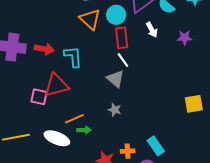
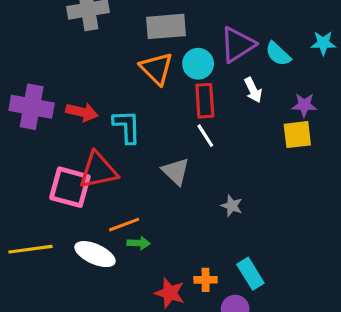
gray triangle: (115, 79) -> (176, 171), moved
pink square: (39, 97) -> (70, 187), size x1.5
yellow square: (194, 104) -> (297, 135), moved
gray star: (115, 110) -> (232, 206), moved

